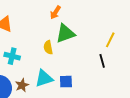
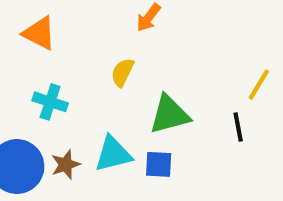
green triangle: (65, 34) -> (169, 115), moved
yellow semicircle: (48, 47) -> (122, 72), moved, turned 32

